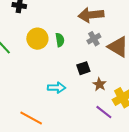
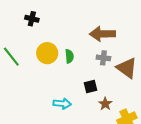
gray cross: (94, 39) -> (103, 58), turned 32

